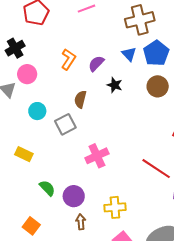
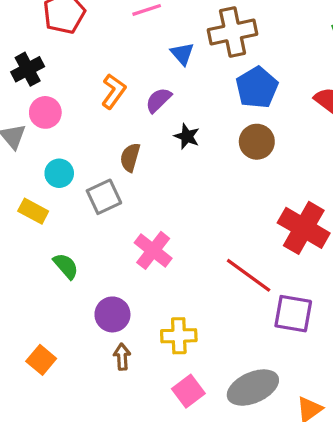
blue triangle: (129, 54) -> (182, 54), moved
yellow rectangle: (24, 154) -> (33, 211), moved
pink cross: (97, 156) -> (153, 250), turned -30
green semicircle: (47, 188) -> (66, 266), moved

